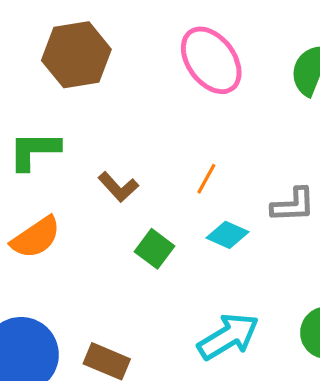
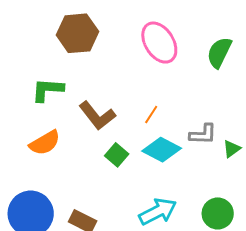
brown L-shape: (118, 187) -> (97, 116), size x1.5
cyan diamond: (228, 235) -> (162, 150), size x1.5

